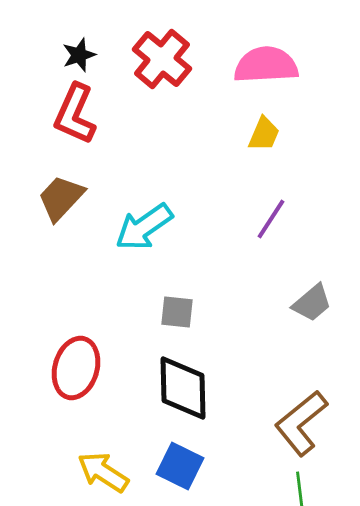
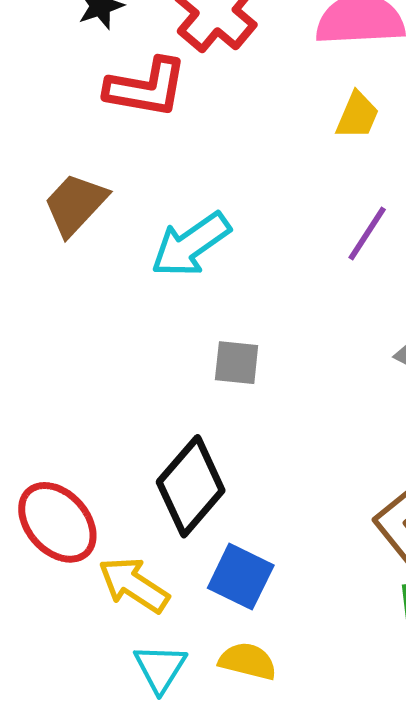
red L-shape: (75, 114) -> (146, 88), moved, turned -104
red ellipse: (76, 368) -> (57, 522), moved, turned -58
black diamond: (183, 388) -> (191, 486), moved, turned 42

